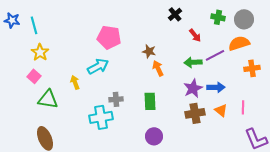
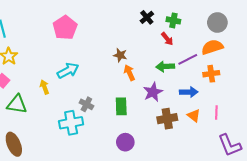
green cross: (218, 17) -> (173, 20), moved
pink pentagon: (109, 37) -> (65, 28), moved, turned 30
orange cross: (252, 68) -> (211, 74), moved
purple star: (193, 88) -> (153, 92), moved
gray cross: (116, 99) -> (86, 104), turned 32

